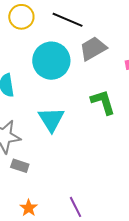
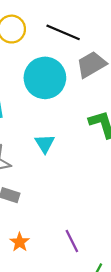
cyan triangle: (51, 119) -> (45, 144), size x0.7

